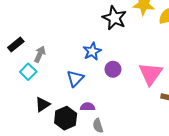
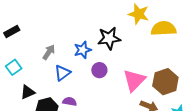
black star: (114, 18) -> (109, 38), moved, turned 30
gray arrow: (40, 54) -> (49, 52), moved
cyan square: (28, 72) -> (14, 67), moved

